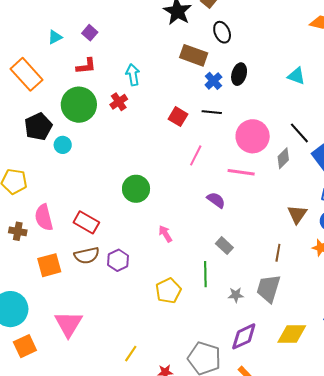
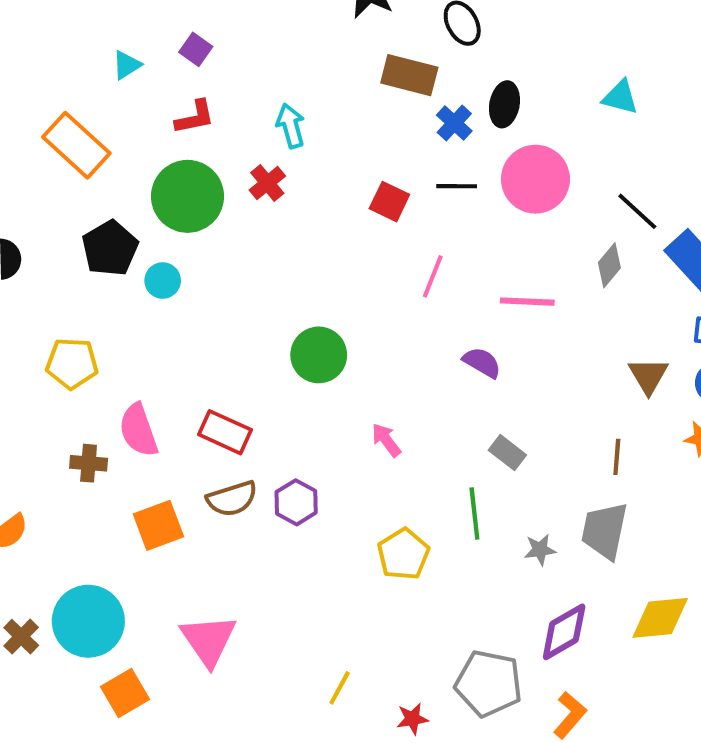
pink circle: (253, 136) -> (535, 179), moved

